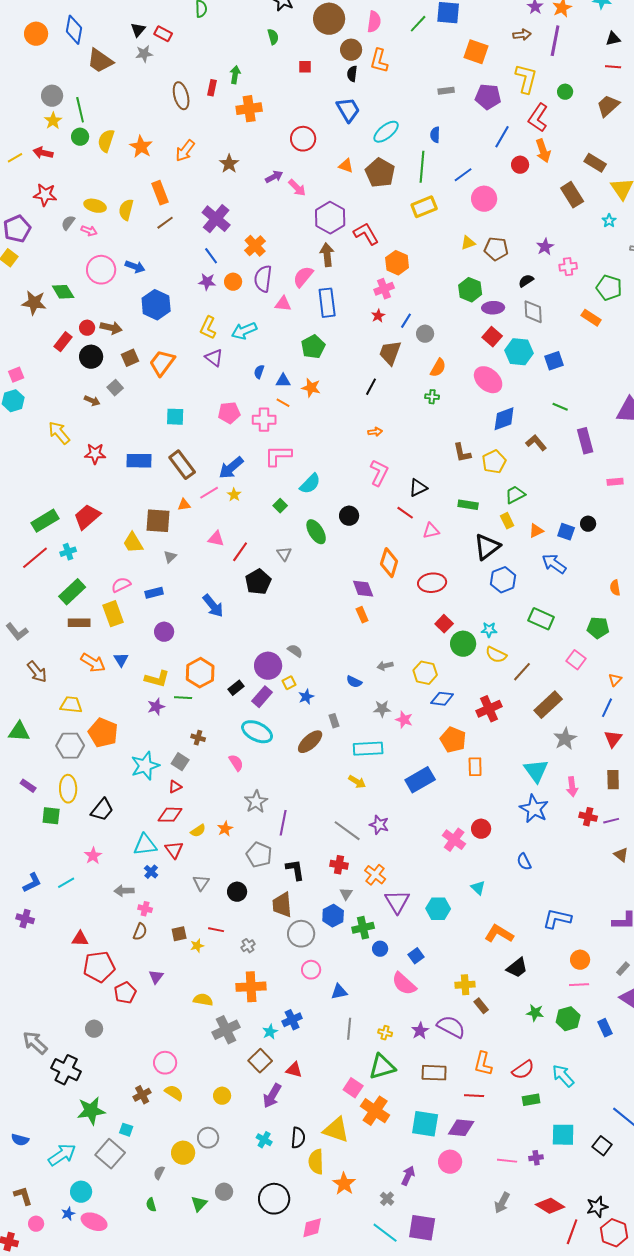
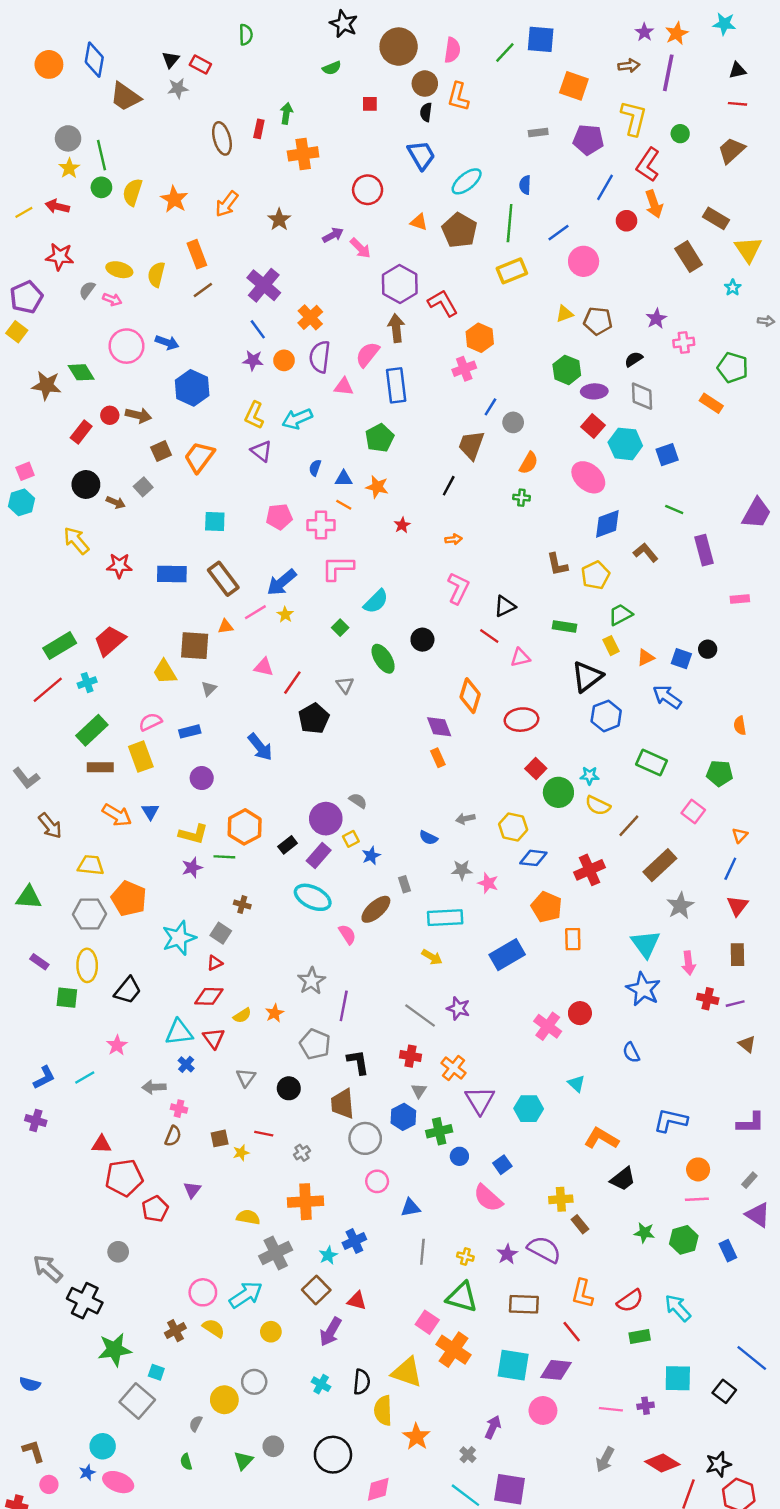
green semicircle: (273, 37) -> (332, 68), turned 84
red star: (378, 316) -> (402, 525), moved
black circle: (91, 357) -> (86, 484), moved
pink semicircle: (236, 763) -> (347, 934), moved
green triangle: (382, 1067) -> (462, 1297), turned 32
red line: (474, 1096) -> (572, 1332), turned 48
cyan arrow: (62, 1155) -> (246, 1295), moved

